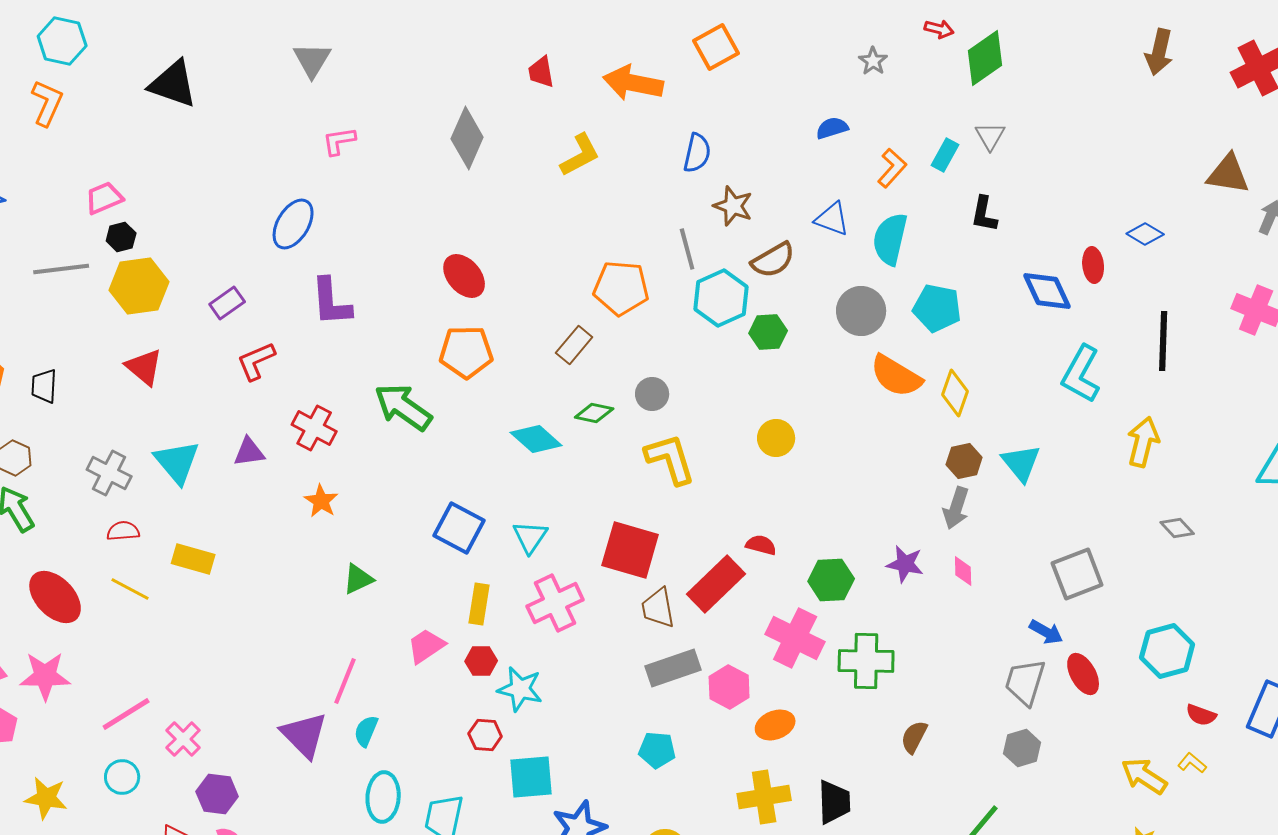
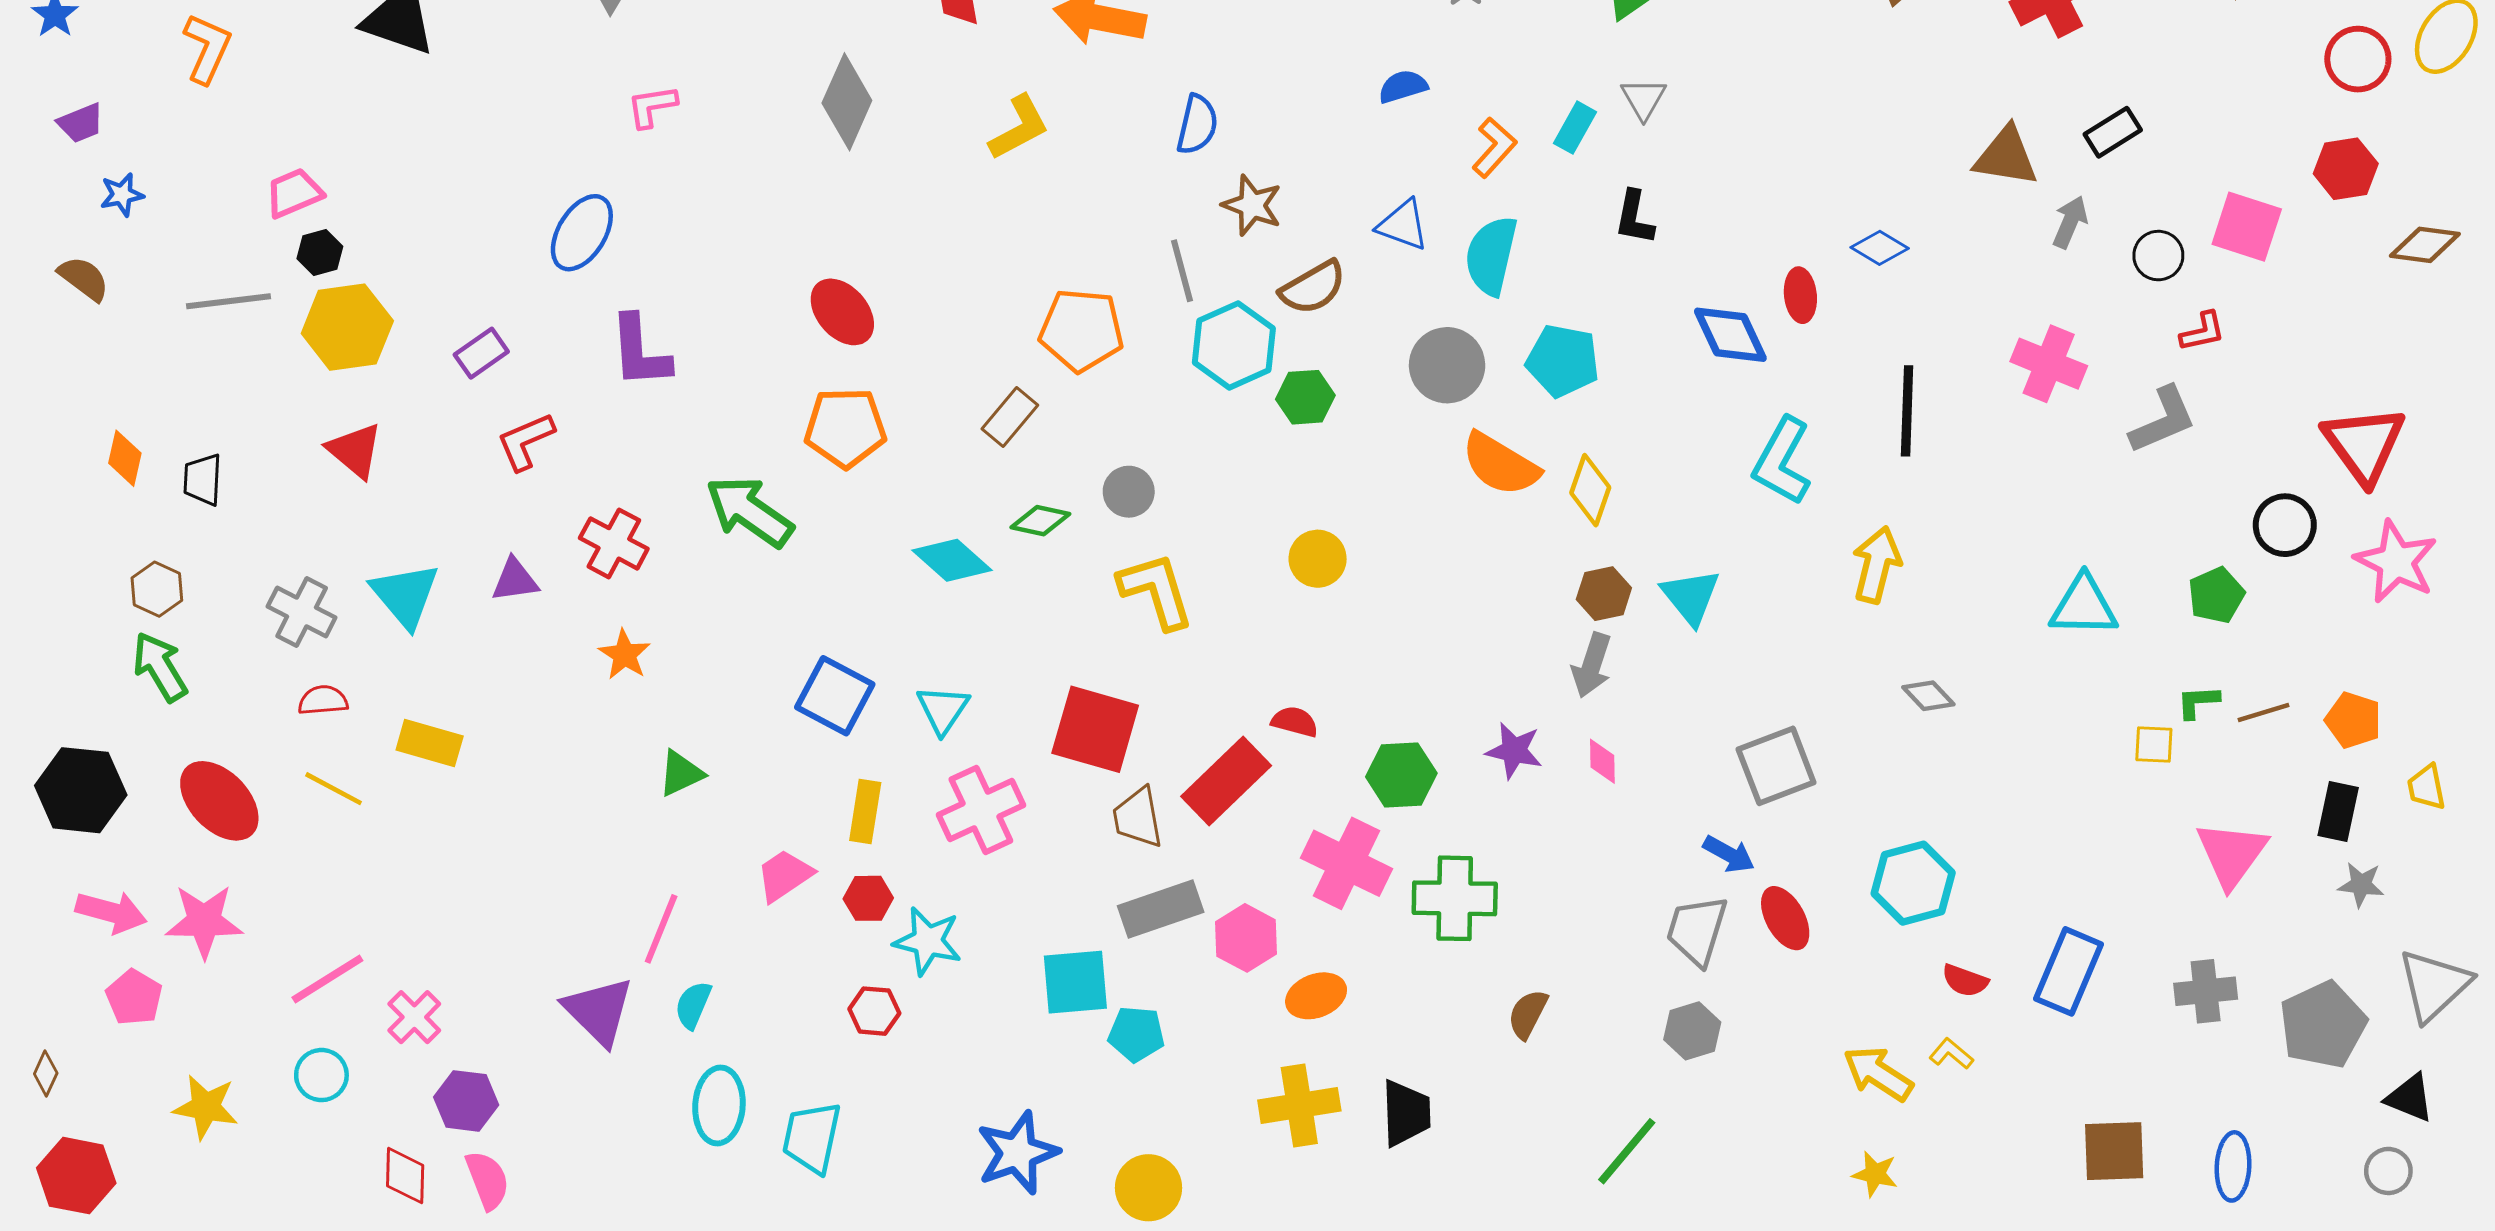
cyan square: (531, 777) -> (1075, 982), moved

